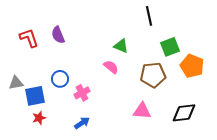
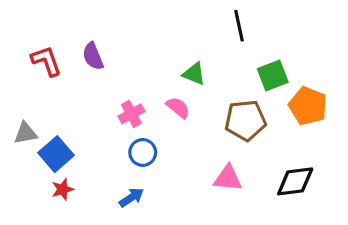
blue circle: (60, 79) -> (143, 152), moved
pink cross: (82, 93) -> (131, 114), moved
blue square: (35, 96) -> (56, 154), turned -30

